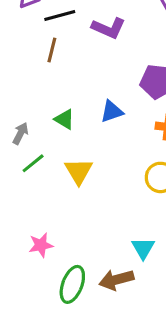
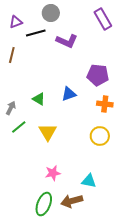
brown line: (52, 50) -> (12, 55), moved
pink star: (41, 245) -> (53, 173), moved
cyan triangle: (143, 248) -> (89, 181), turned -49

